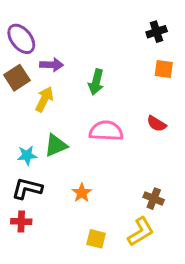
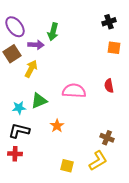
green arrow: (96, 82) -> (53, 32), moved
red semicircle: (157, 124) -> (109, 86), turned 48
orange star: (82, 193) -> (57, 126), moved

